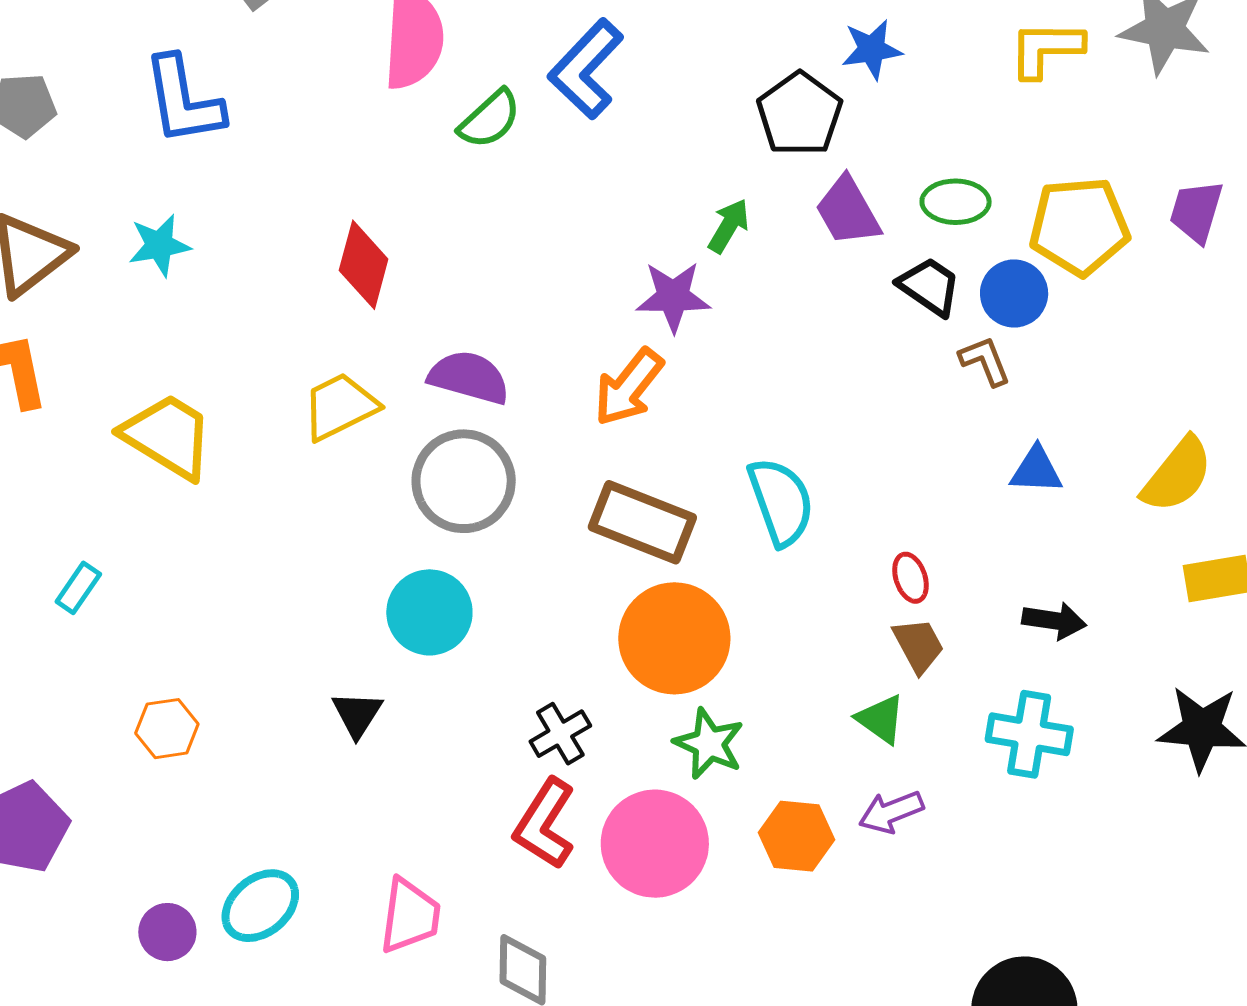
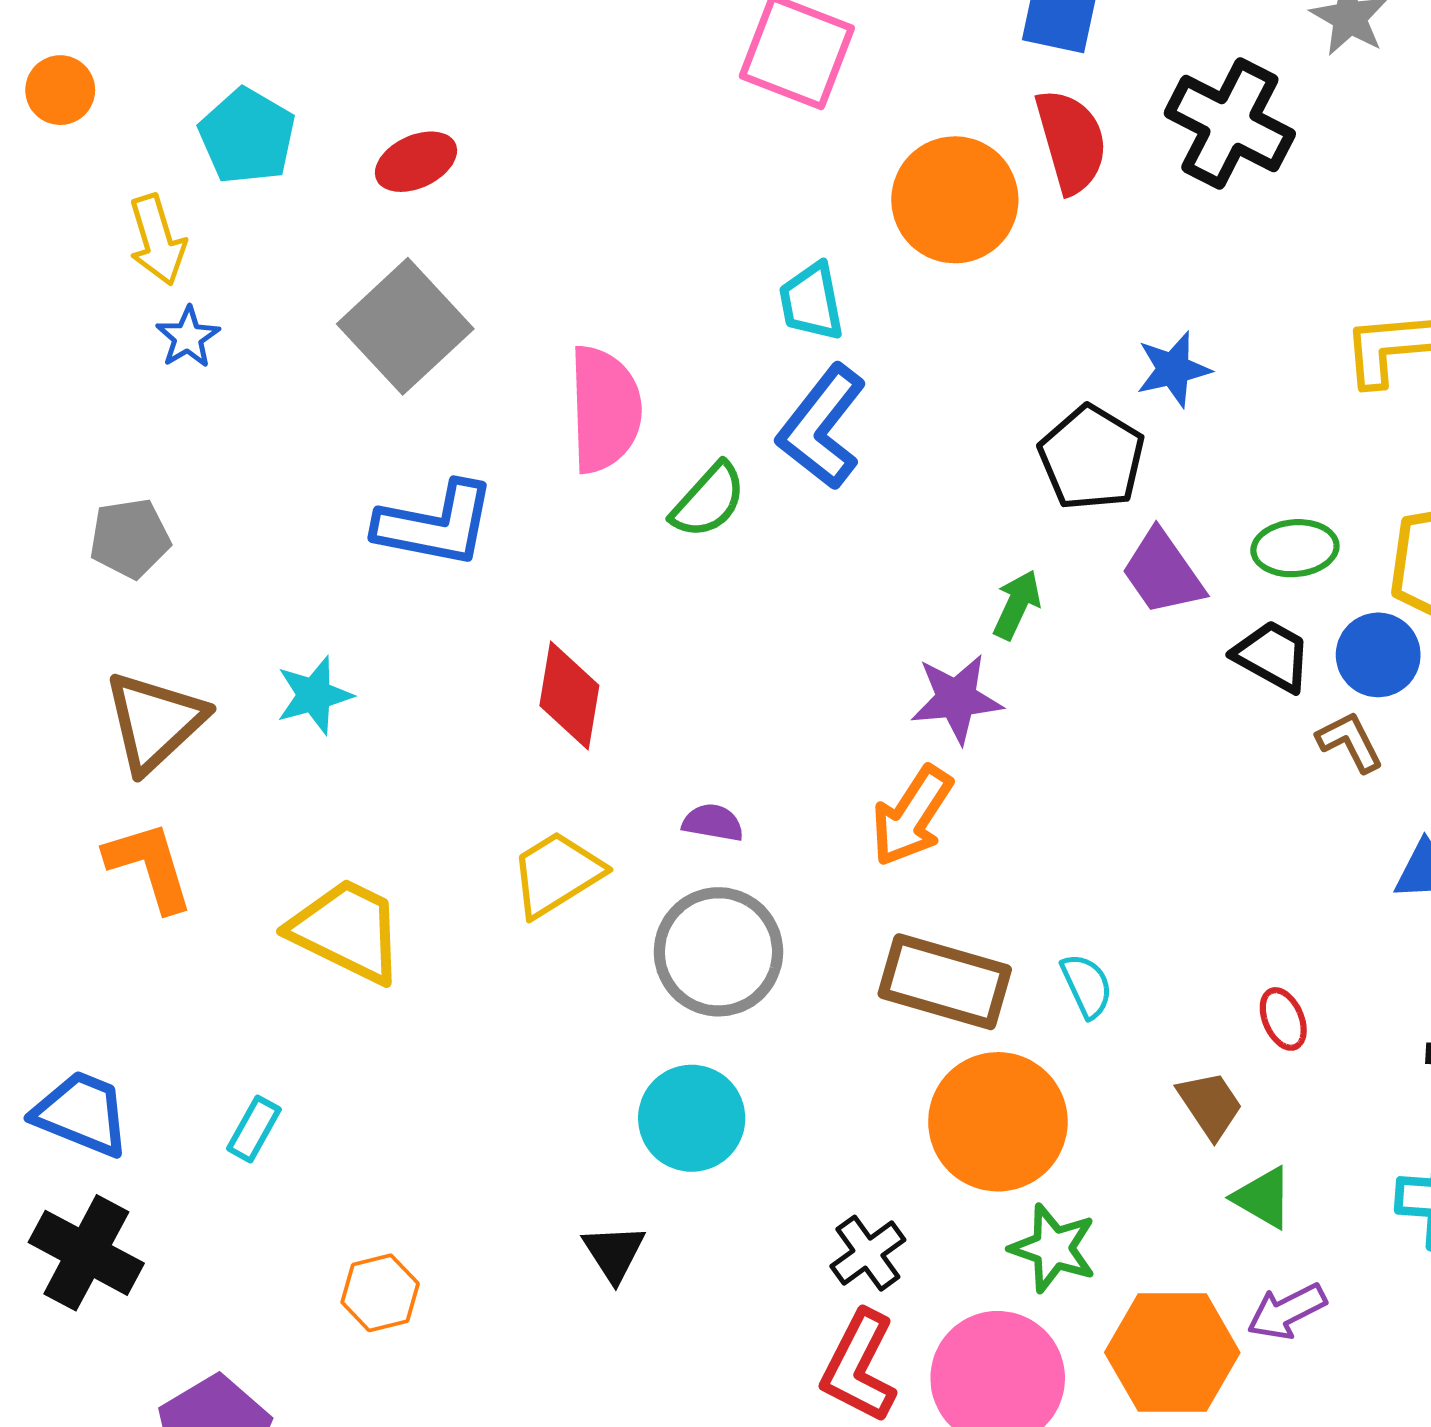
blue L-shape: (183, 100) -> (435, 524), moved, turned -64
purple semicircle: (469, 377) -> (713, 823), size x0.6
cyan semicircle: (781, 502) -> (1087, 986), moved, size x0.6
brown trapezoid: (918, 645) -> (1210, 1105), moved
orange hexagon: (796, 836) -> (1172, 1352), size x1.4

